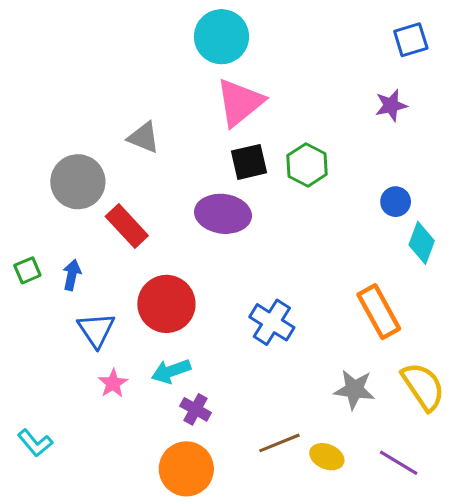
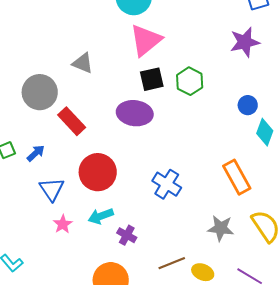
purple star: (391, 105) -> (245, 42), size x1.4
blue arrow: (72, 275) -> (36, 153), turned 36
purple cross: (195, 409) -> (127, 235), moved

